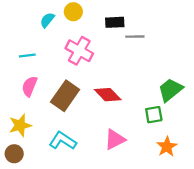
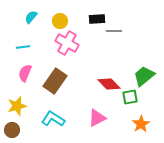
yellow circle: (73, 12) -> (60, 21), moved
cyan semicircle: (47, 20) -> (31, 17), moved
red diamond: (108, 95) -> (109, 84), moved

